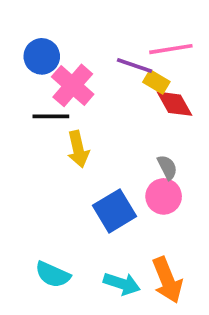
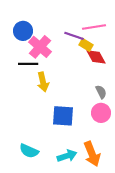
gray semicircle: (167, 167) -> (101, 92), moved
pink circle: (164, 196) -> (101, 113), moved
blue square: (115, 211) -> (63, 116), turned 35
cyan arrow: (122, 284) -> (67, 156), turned -36

